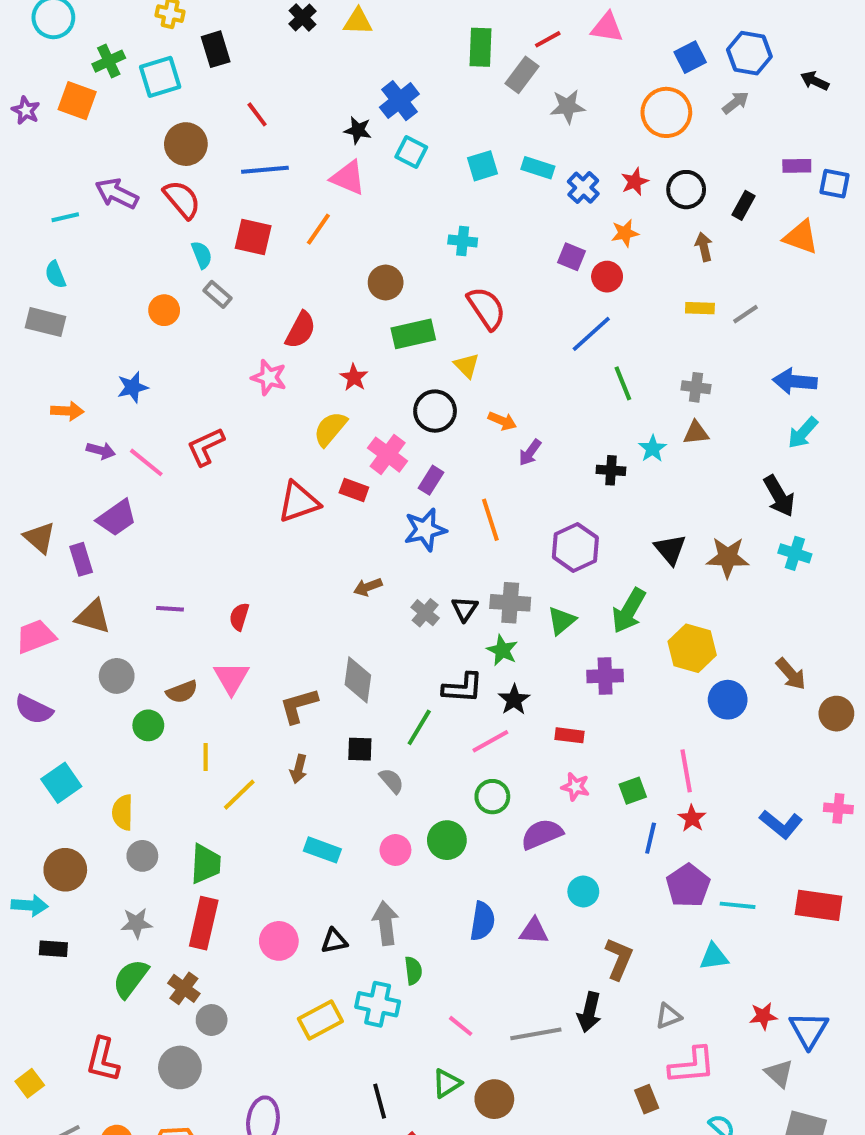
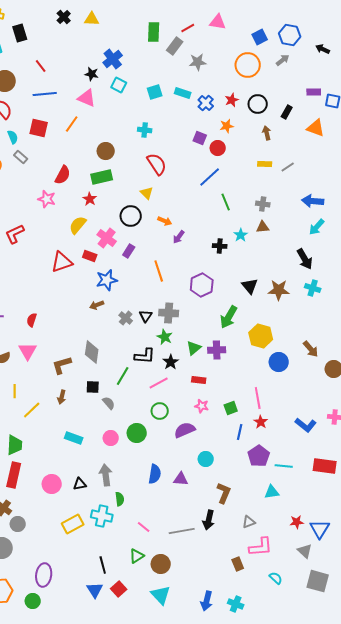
green rectangle: (413, 334) -> (102, 177), moved
blue star: (425, 530) -> (107, 280), moved
green triangle: (562, 621) -> (194, 348), moved

